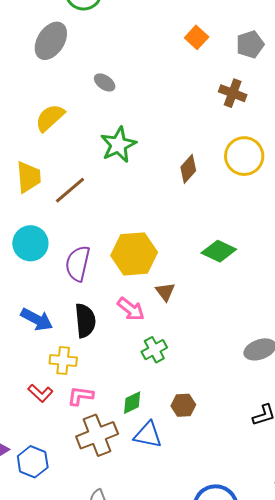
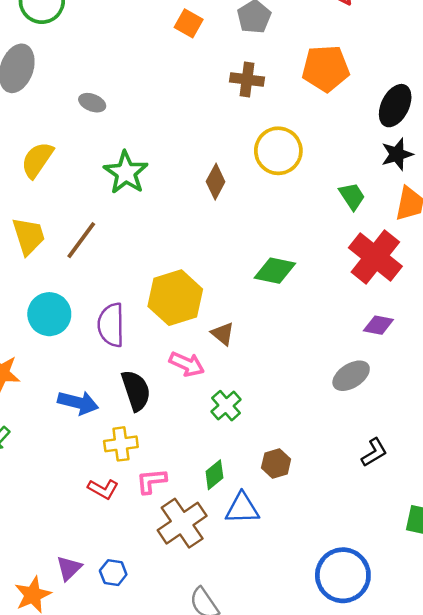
blue hexagon: (33, 462) -> (113, 573), size x0.7

